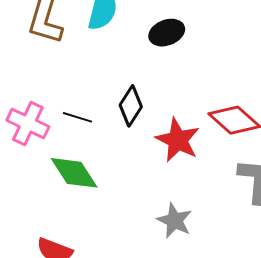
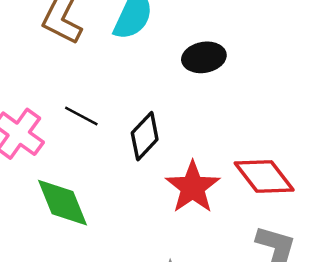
black line: (77, 117) -> (81, 116), moved

